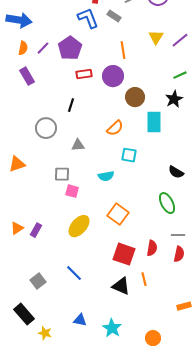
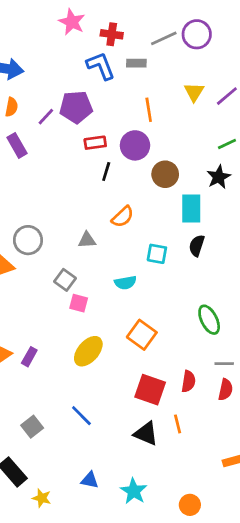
gray rectangle: (114, 16) -> (136, 63), turned -32
purple line: (43, 48) -> (46, 117), moved
purple pentagon: (70, 48) -> (76, 107), turned 30
black line: (71, 105) -> (106, 171), moved
gray circle: (46, 128) -> (28, 240), moved
orange semicircle: (115, 128) -> (123, 217), moved
black semicircle: (176, 172) -> (197, 246), moved, turned 77
gray square: (62, 174) -> (65, 280), turned 35

